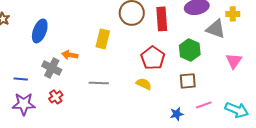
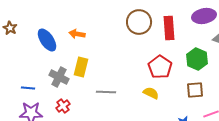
blue ellipse: (40, 31) -> (47, 40), turned -55
yellow rectangle: (103, 39) -> (81, 67), moved
orange arrow: (70, 55) -> (77, 34), moved

